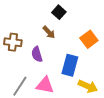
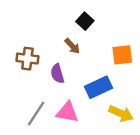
orange square: (89, 39) -> (122, 55), turned 30
blue rectangle: (70, 65) -> (99, 87), turned 50

